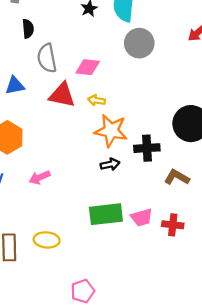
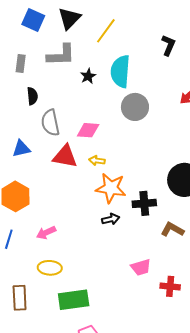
green rectangle: (106, 214) -> (74, 300), moved
red cross: (173, 225) -> (170, 286), moved
yellow ellipse: (47, 240) -> (50, 268), moved

